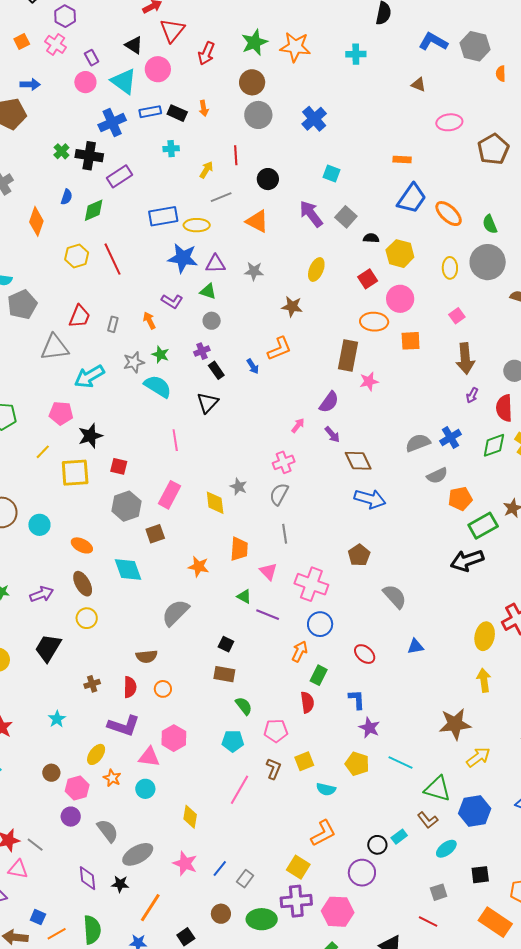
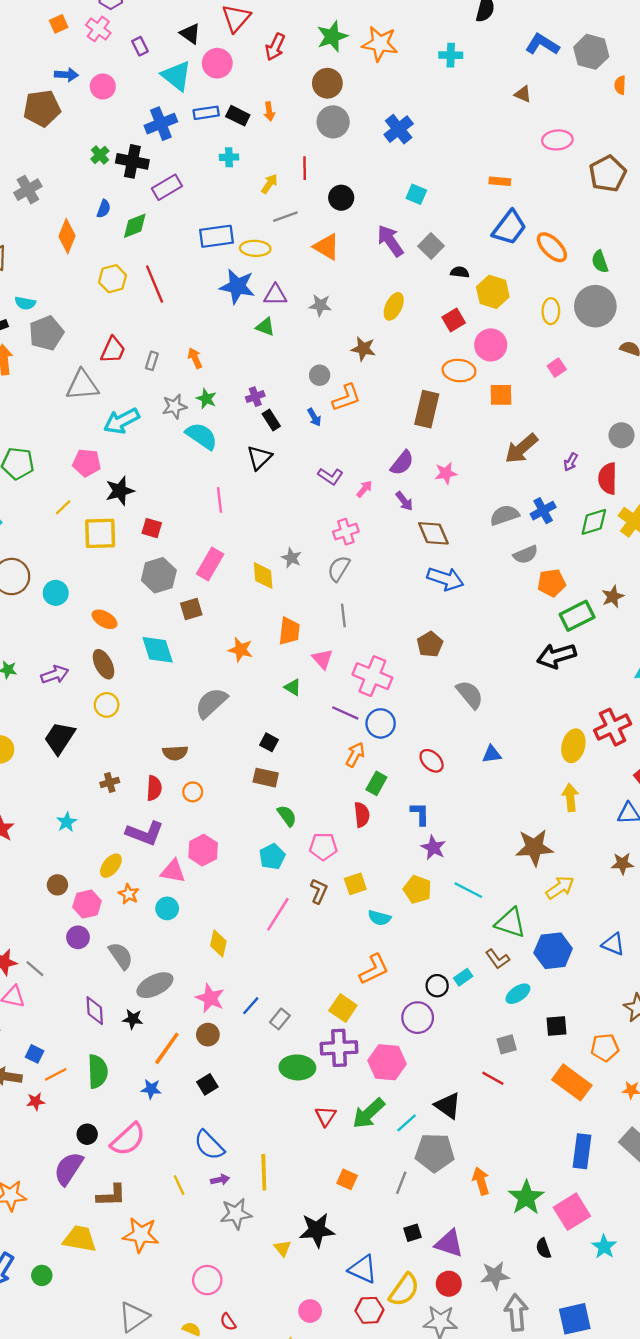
pink circle: (85, 82) -> (103, 86), moved
purple L-shape: (172, 301) -> (330, 476), moved
gray circle: (212, 321) -> (320, 375), moved
brown arrow: (465, 359) -> (521, 449), moved, turned 52
pink star: (369, 381) -> (446, 473), moved
purple line: (268, 615) -> (345, 713), moved
cyan pentagon: (233, 741) -> (272, 857), turned -30
brown circle: (221, 914) -> (208, 1035), moved

